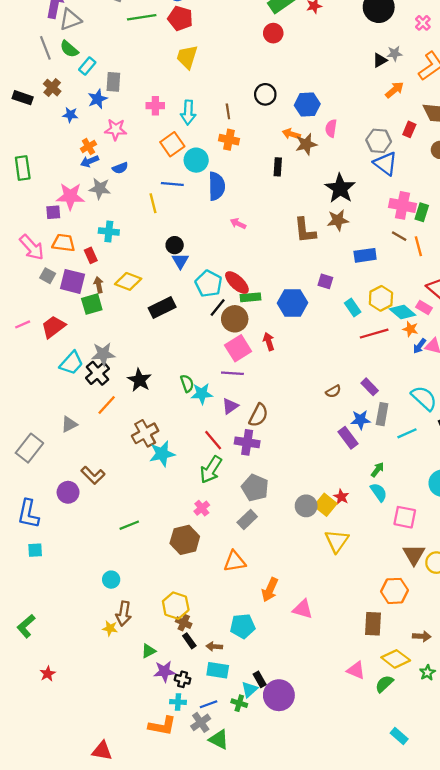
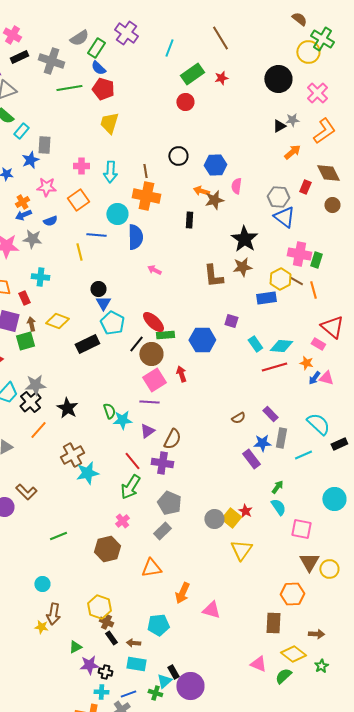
pink cross: (423, 23) -> (317, 93), size x1.5
orange cross: (229, 140) -> (146, 196), size x1.5
orange square: (172, 144) -> (78, 200), moved
cyan pentagon: (209, 284) -> (112, 323), moved
yellow hexagon: (381, 298) -> (280, 279), moved
cyan diamond: (402, 312) -> (281, 346), moved, turned -35

